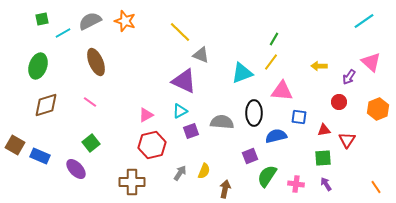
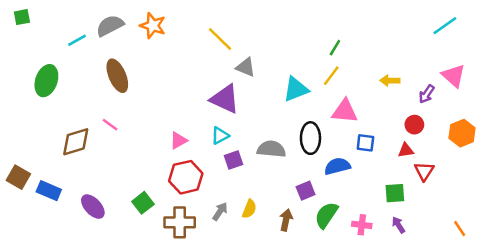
green square: (42, 19) -> (22, 17), moved
brown diamond: (46, 105) -> (76, 142), moved
red triangle: (324, 130) -> (406, 150), moved
green square: (91, 143) -> (143, 203), moved
brown cross: (132, 182) -> (180, 222), moved
brown arrow: (225, 189) -> (286, 220), moved

